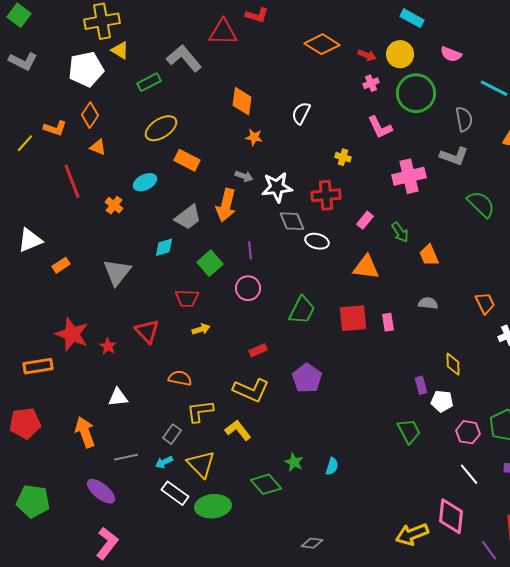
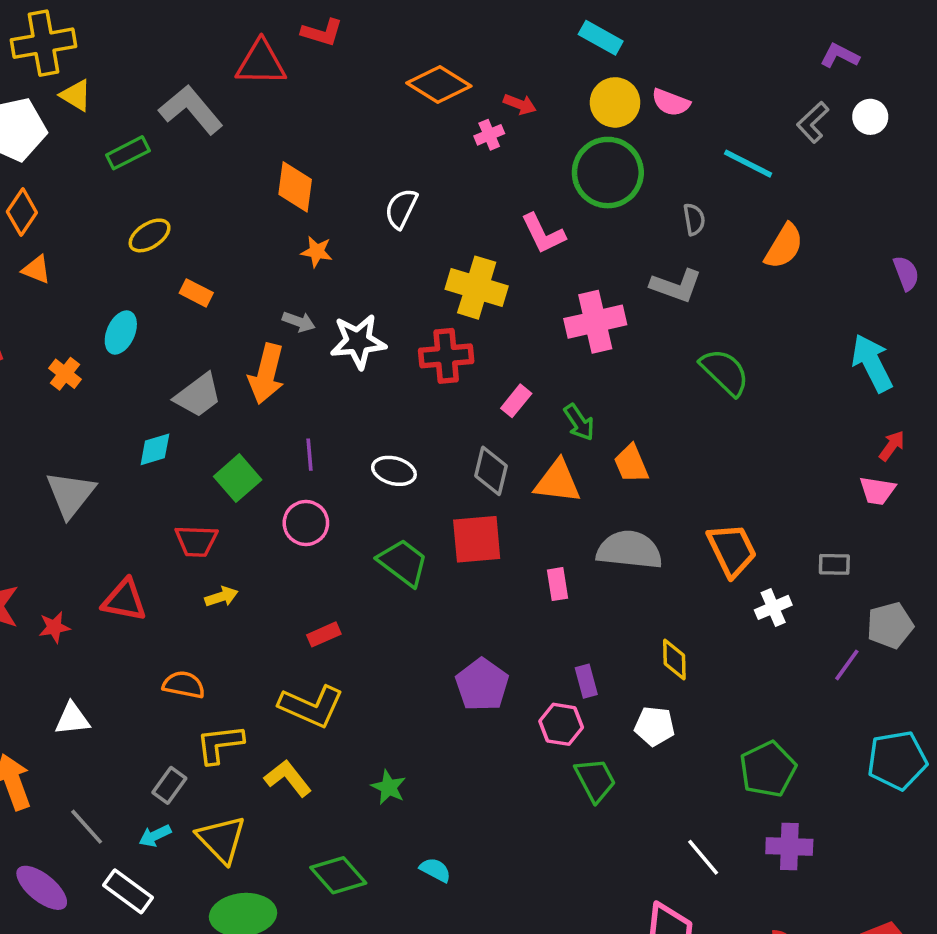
yellow circle: (400, 54) -> (615, 102), moved
pink cross: (371, 83) -> (489, 135), moved
gray semicircle: (464, 119) -> (694, 219), size x0.7
yellow ellipse: (161, 128) -> (150, 235), size x0.7
yellow cross: (343, 157) -> (477, 288), size x2.0
orange rectangle: (187, 160) -> (196, 293), size x0.7
cyan ellipse: (145, 182) -> (121, 332), turned -40
gray diamond: (292, 221) -> (491, 471), moved, turned 36
white ellipse: (317, 241) -> (394, 471), moved
orange triangle: (366, 267) -> (558, 482), moved
gray semicircle: (428, 303) -> (629, 550), size x1.8
orange trapezoid: (485, 303) -> (732, 550), size x1.4
green trapezoid: (302, 310) -> (403, 563), turned -80
red square: (353, 318) -> (477, 539), moved
red triangle: (147, 331) -> (124, 600), turned -36
red star: (108, 346) -> (54, 627), turned 30
purple pentagon: (307, 378) -> (482, 685), moved
purple rectangle: (421, 385) -> (586, 681), moved
pink hexagon: (468, 432) -> (561, 724), moved
gray line: (126, 457) -> (87, 827), turned 60
green star: (294, 462) -> (389, 787), moved
cyan semicircle: (332, 466) -> (435, 870), moved, turned -78
white rectangle: (175, 493) -> (128, 891), moved

